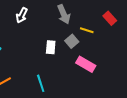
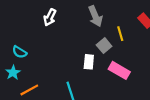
yellow line: (87, 30) -> (120, 34), turned 56
white rectangle: (51, 47) -> (89, 62), moved

